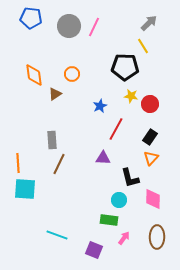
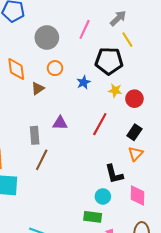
gray arrow: (149, 23) -> (118, 18), moved
gray circle: (69, 26) -> (47, 38), moved
pink line: (94, 27) -> (85, 29), moved
blue star: (100, 106) -> (84, 82), moved
purple triangle: (103, 158) -> (60, 123), moved

